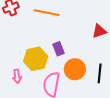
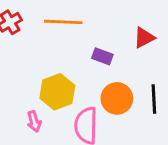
purple rectangle: (59, 49) -> (102, 56), moved, turned -40

